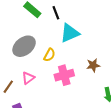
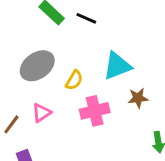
black line: (56, 13) -> (86, 18), turned -48
cyan triangle: (70, 33) -> (117, 66), moved

